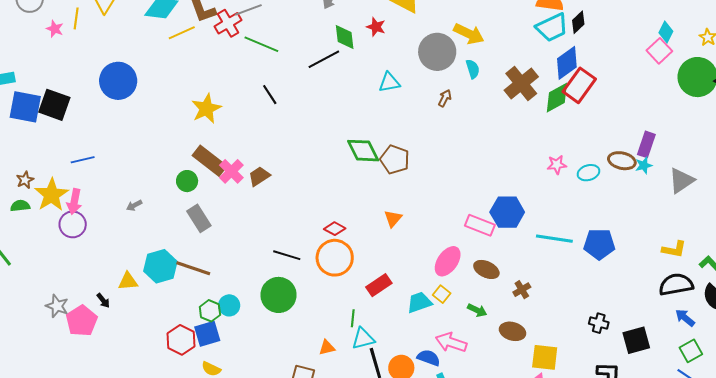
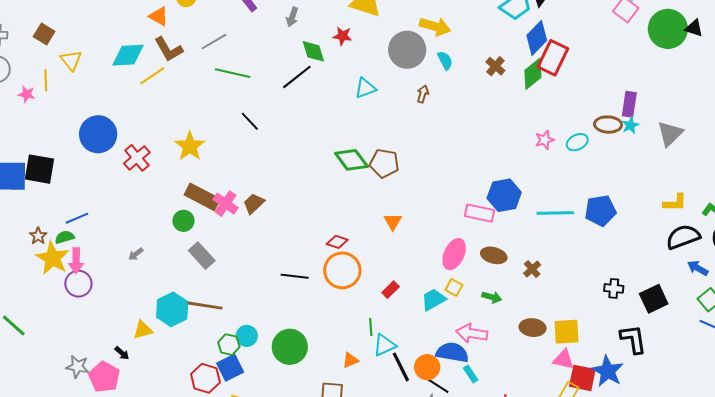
red cross: (228, 23) -> (137, 158), moved
brown cross: (521, 83) -> (495, 66), size x0.6
brown star: (25, 180) -> (38, 236), moved
green semicircle: (20, 206) -> (65, 237), moved
red rectangle: (379, 285) -> (391, 290), size x0.7
green circle: (279, 295) -> (290, 347), moved
brown ellipse: (512, 331) -> (533, 328), moved
blue semicircle: (429, 358) -> (452, 352), size x1.4

